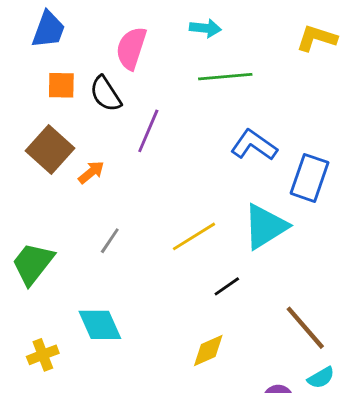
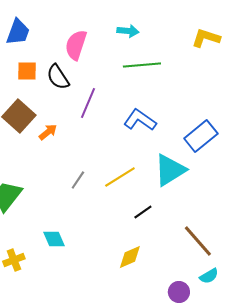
blue L-shape: (254, 145) -> (140, 120), moved
blue rectangle: (310, 178) -> (201, 136), turned 32
gray line: (110, 241) -> (78, 180), moved
cyan diamond: (100, 325) -> (54, 239), size x0.7

